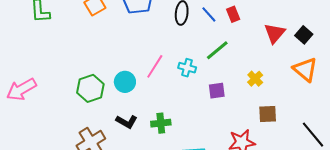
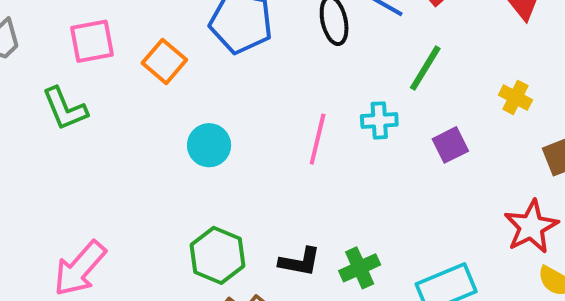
cyan circle: (125, 82) -> (209, 145), moved
green hexagon: (90, 88) -> (217, 255), moved
green cross: (161, 123) -> (360, 268), moved

